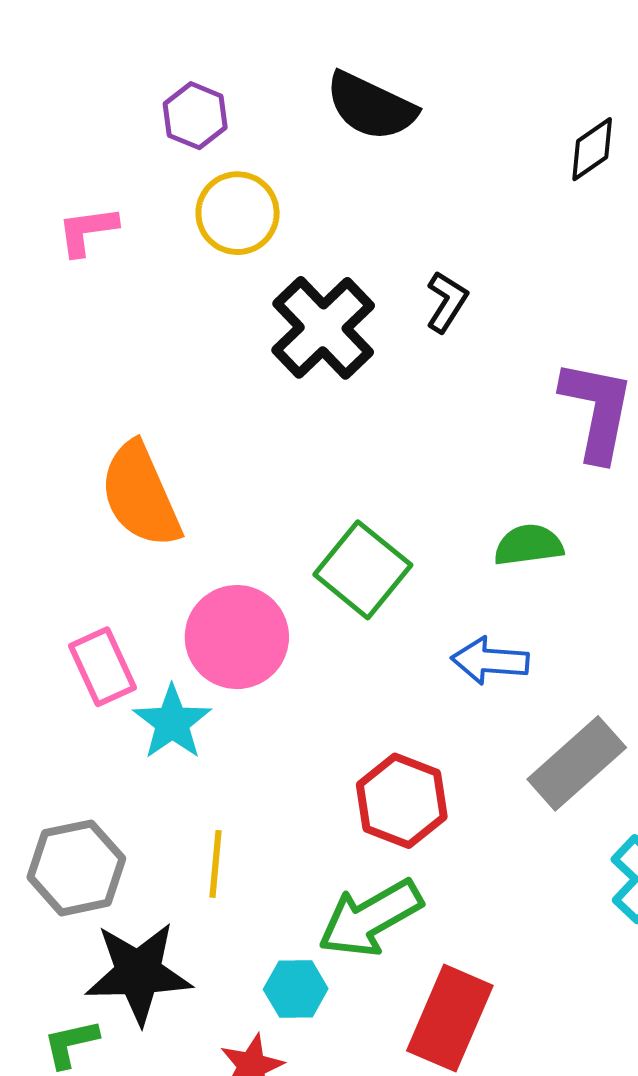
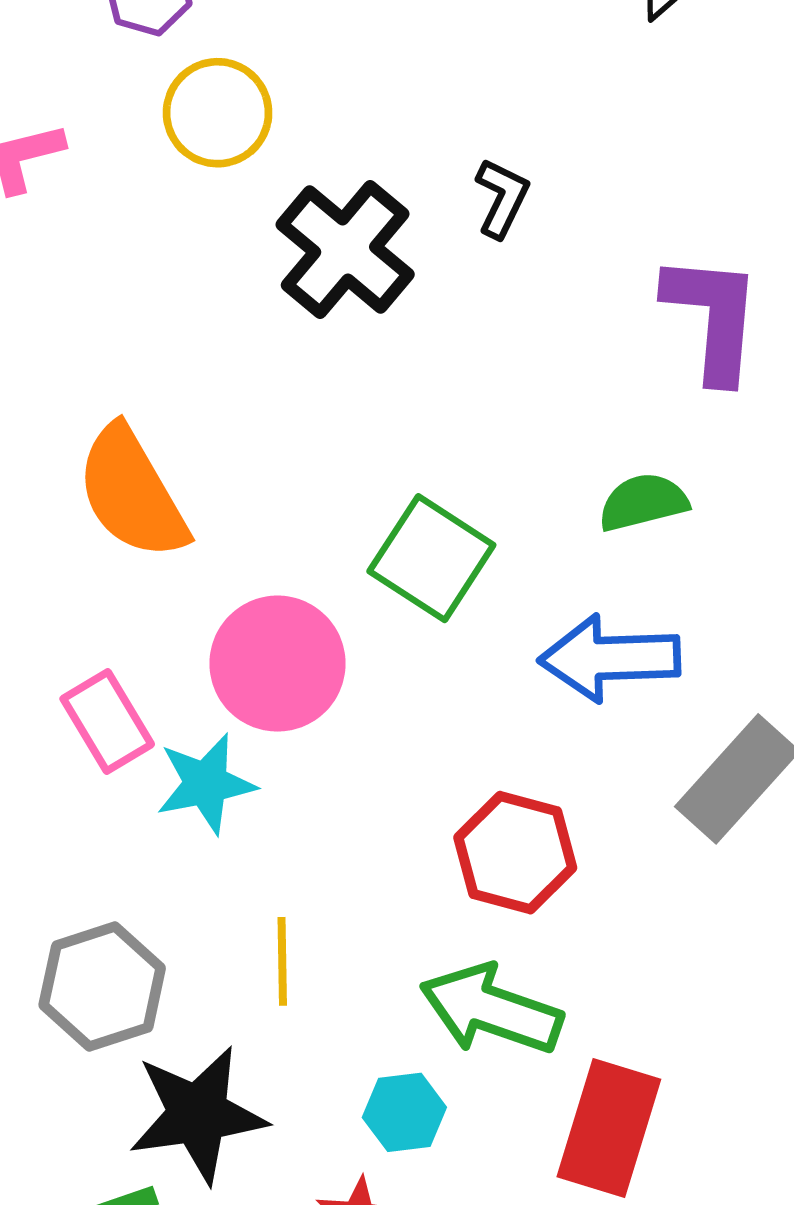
blue arrow: (490, 661) -> (610, 658), size x1.4
cyan star: (172, 722) -> (206, 784), turned 30
green arrow: (370, 918) -> (491, 1009), turned 55

